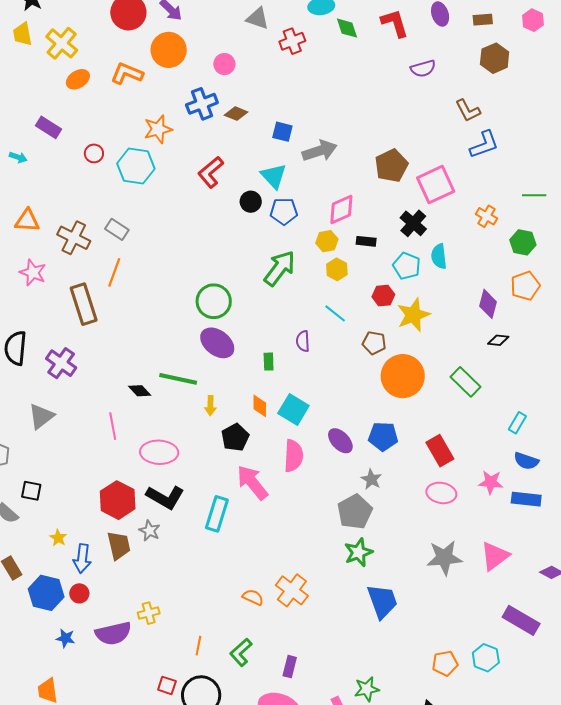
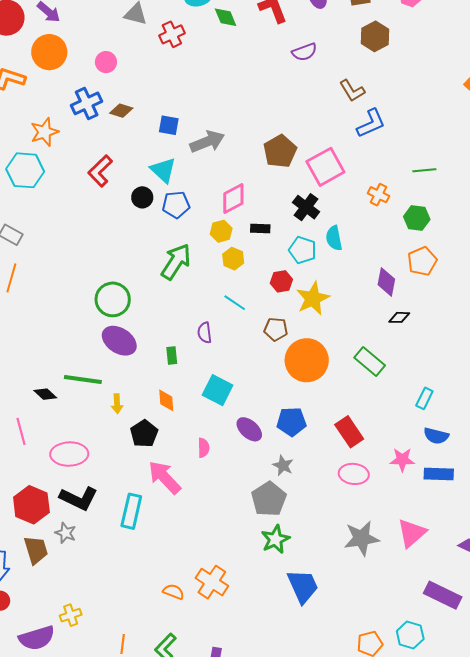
cyan square: (293, 410) -> (218, 390), moved
pink semicircle: (293, 456) -> (204, 448), size x0.6

